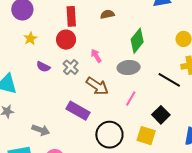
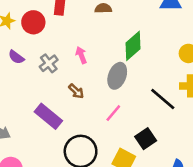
red circle: (66, 40) -> (33, 22), moved
gray ellipse: (129, 68) -> (117, 76), turned -75
brown arrow: (97, 86) -> (76, 91), size x0.6

